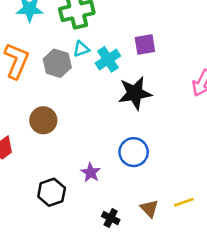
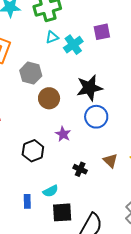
gray hexagon: (57, 63) -> (31, 73), moved
black star: (135, 93) -> (89, 88), moved
brown circle: (43, 120) -> (49, 98), moved

